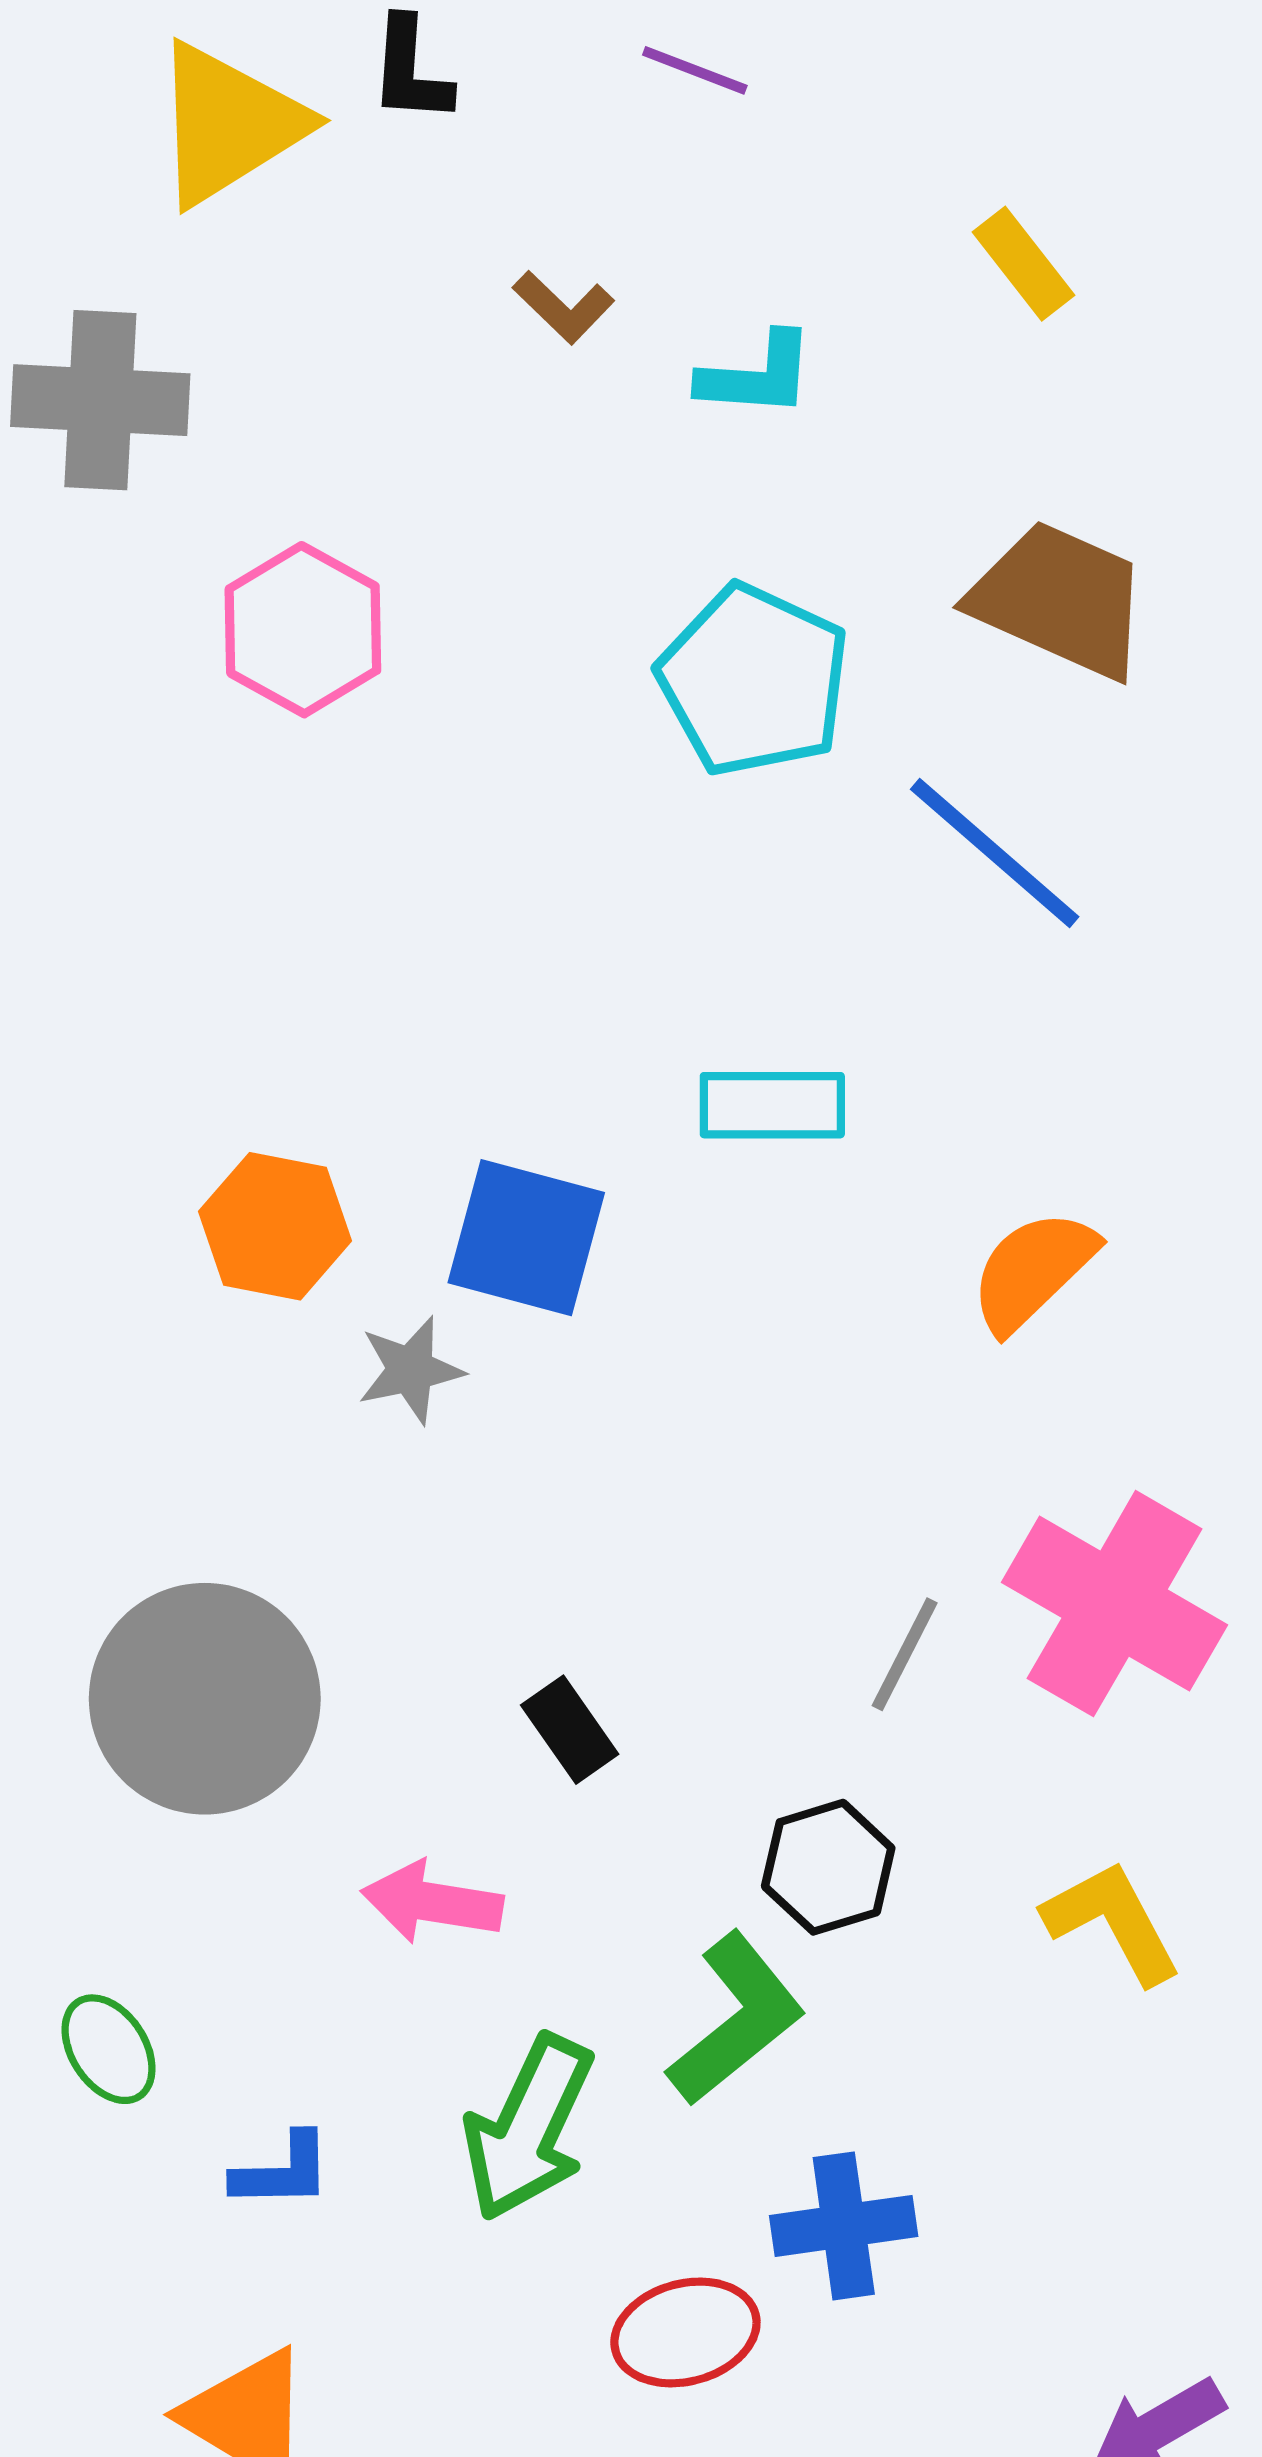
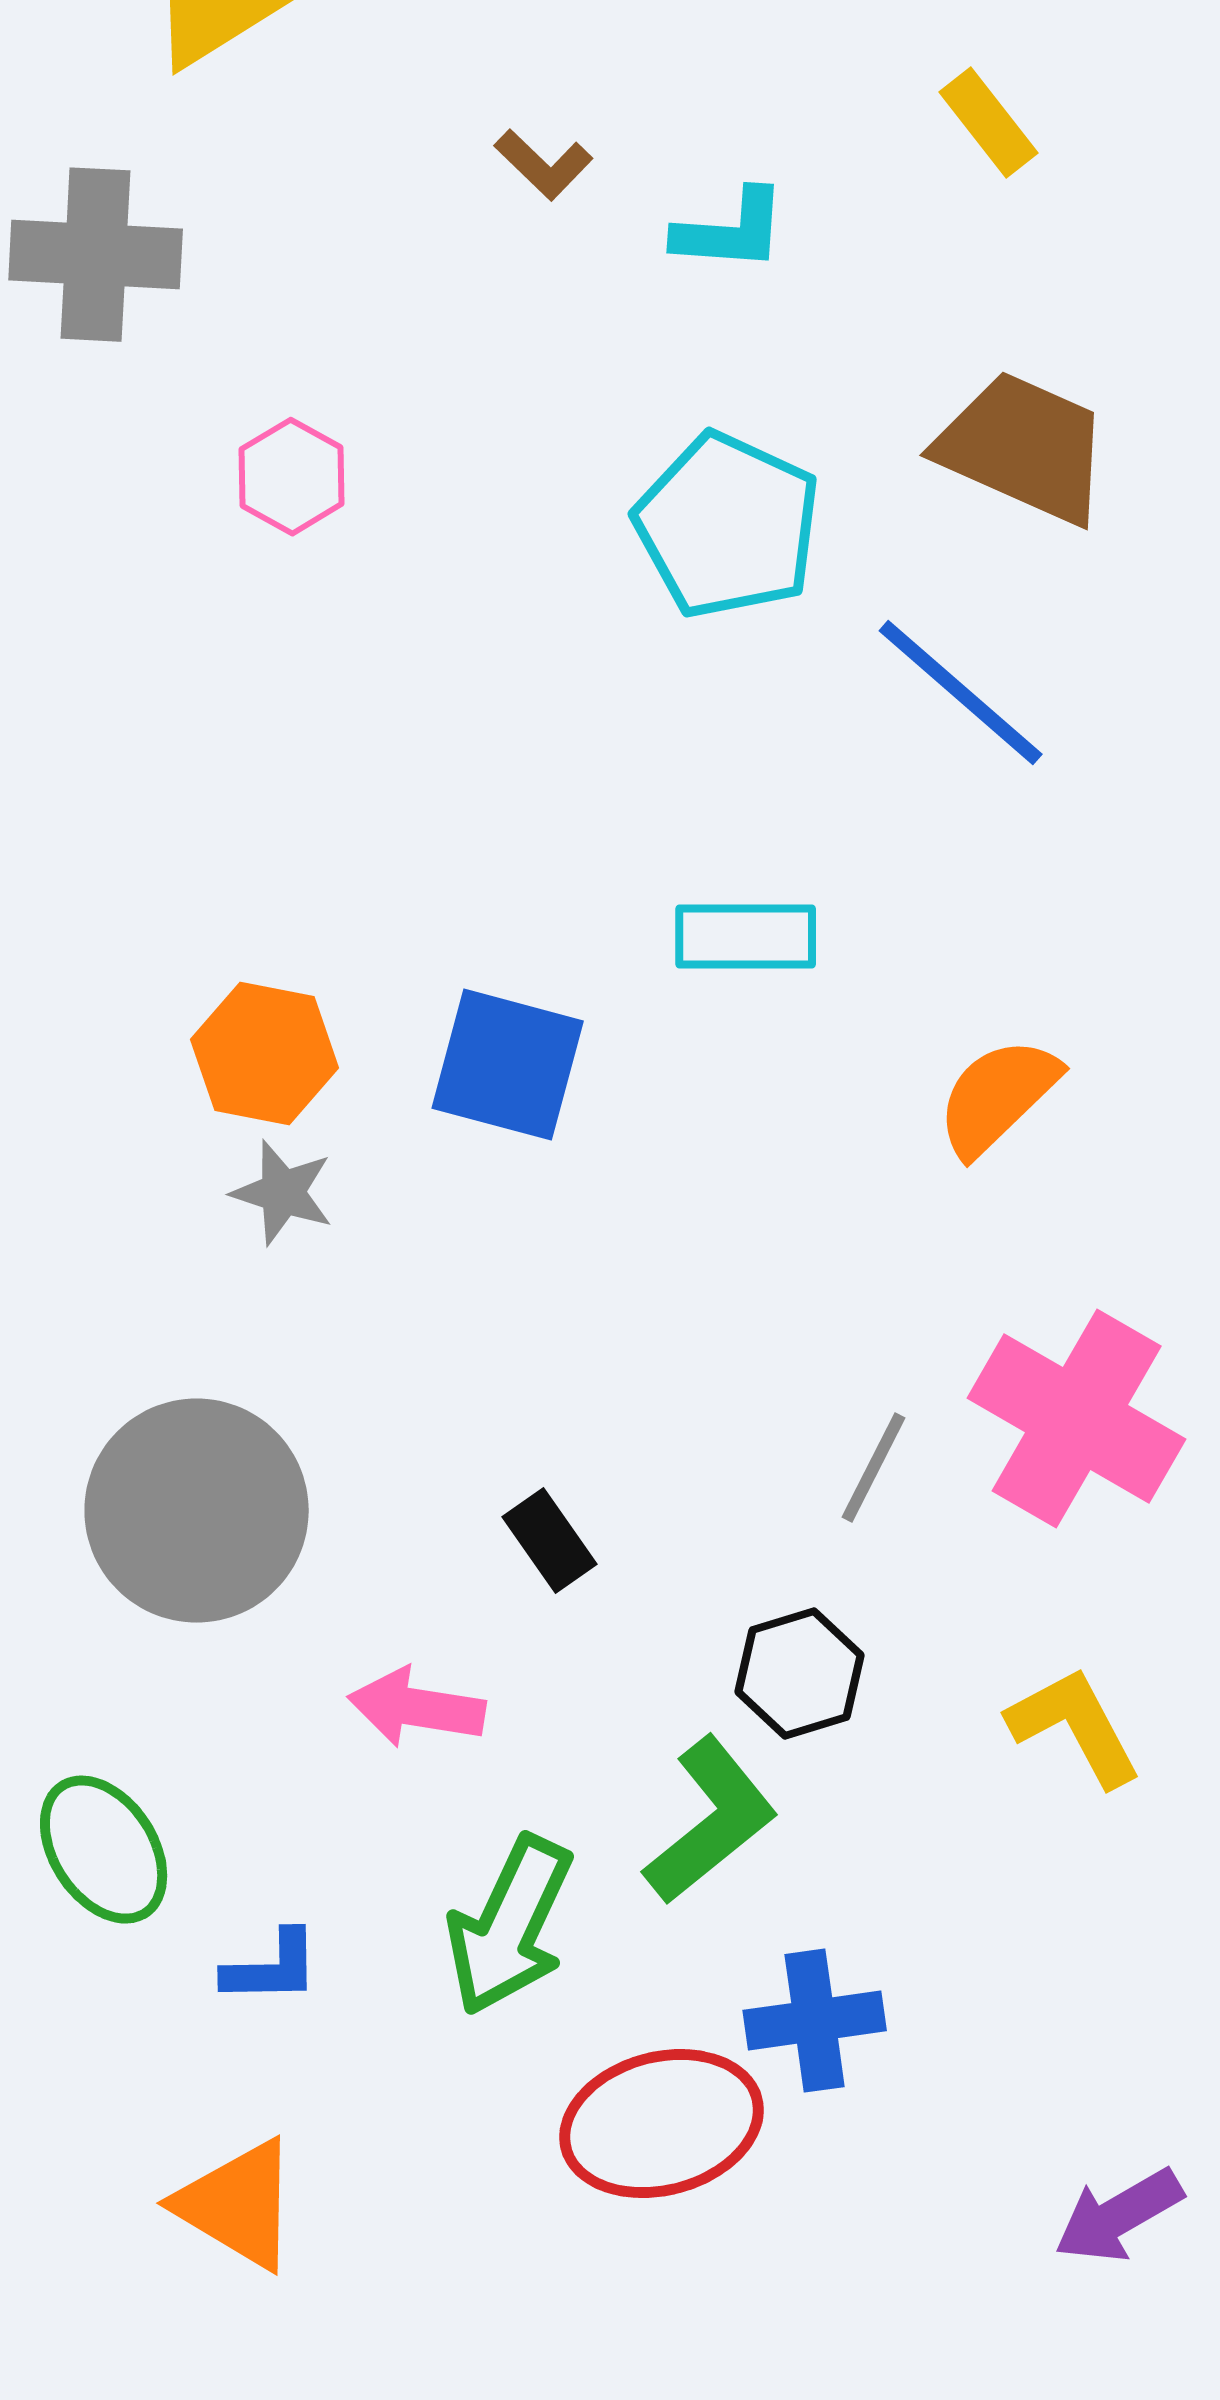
pink hexagon: (303, 630) -> (292, 477), size x0.7
gray star: (410, 1370) -> (283, 1193), moved, turned 30
green ellipse: (109, 2049) -> (104, 1850), size x1.4
red ellipse: (685, 2332) -> (662, 2124), size x1.4

